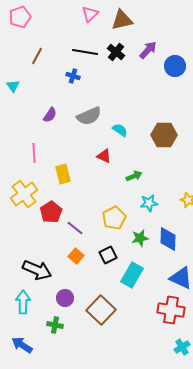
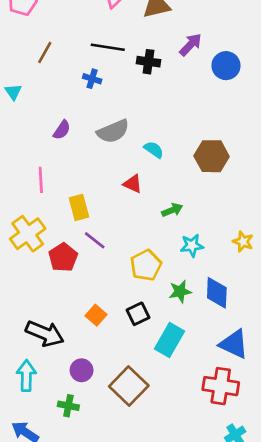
black cross: (116, 52) -> (149, 62), moved, turned -30
purple line: (75, 228) -> (95, 240), moved

